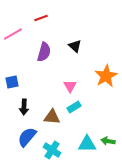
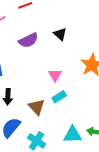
purple semicircle: (44, 52) -> (28, 40), turned 48
brown triangle: (52, 117) -> (37, 107), turned 42

